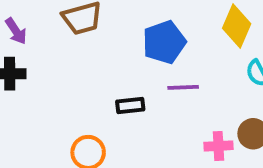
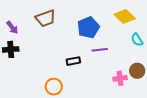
yellow diamond: (237, 26) -> (125, 16), turned -65

